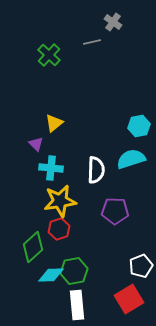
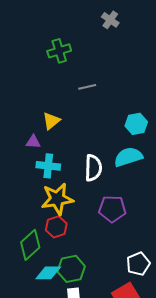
gray line: (92, 42) -> (87, 87), moved
green cross: (49, 55) -> (59, 51), moved, turned 30
purple triangle: (36, 144) -> (33, 142), turned -42

